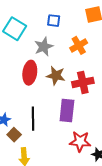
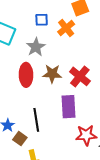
orange cross: (79, 45) -> (66, 28), moved
red cross: (83, 82) -> (80, 76), turned -30

